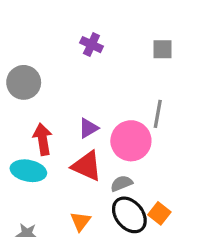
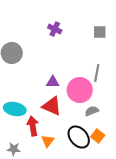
purple triangle: (88, 128) -> (53, 82), turned 32
red arrow: (43, 139) -> (33, 126), moved
gray semicircle: (121, 183) -> (92, 111), moved

